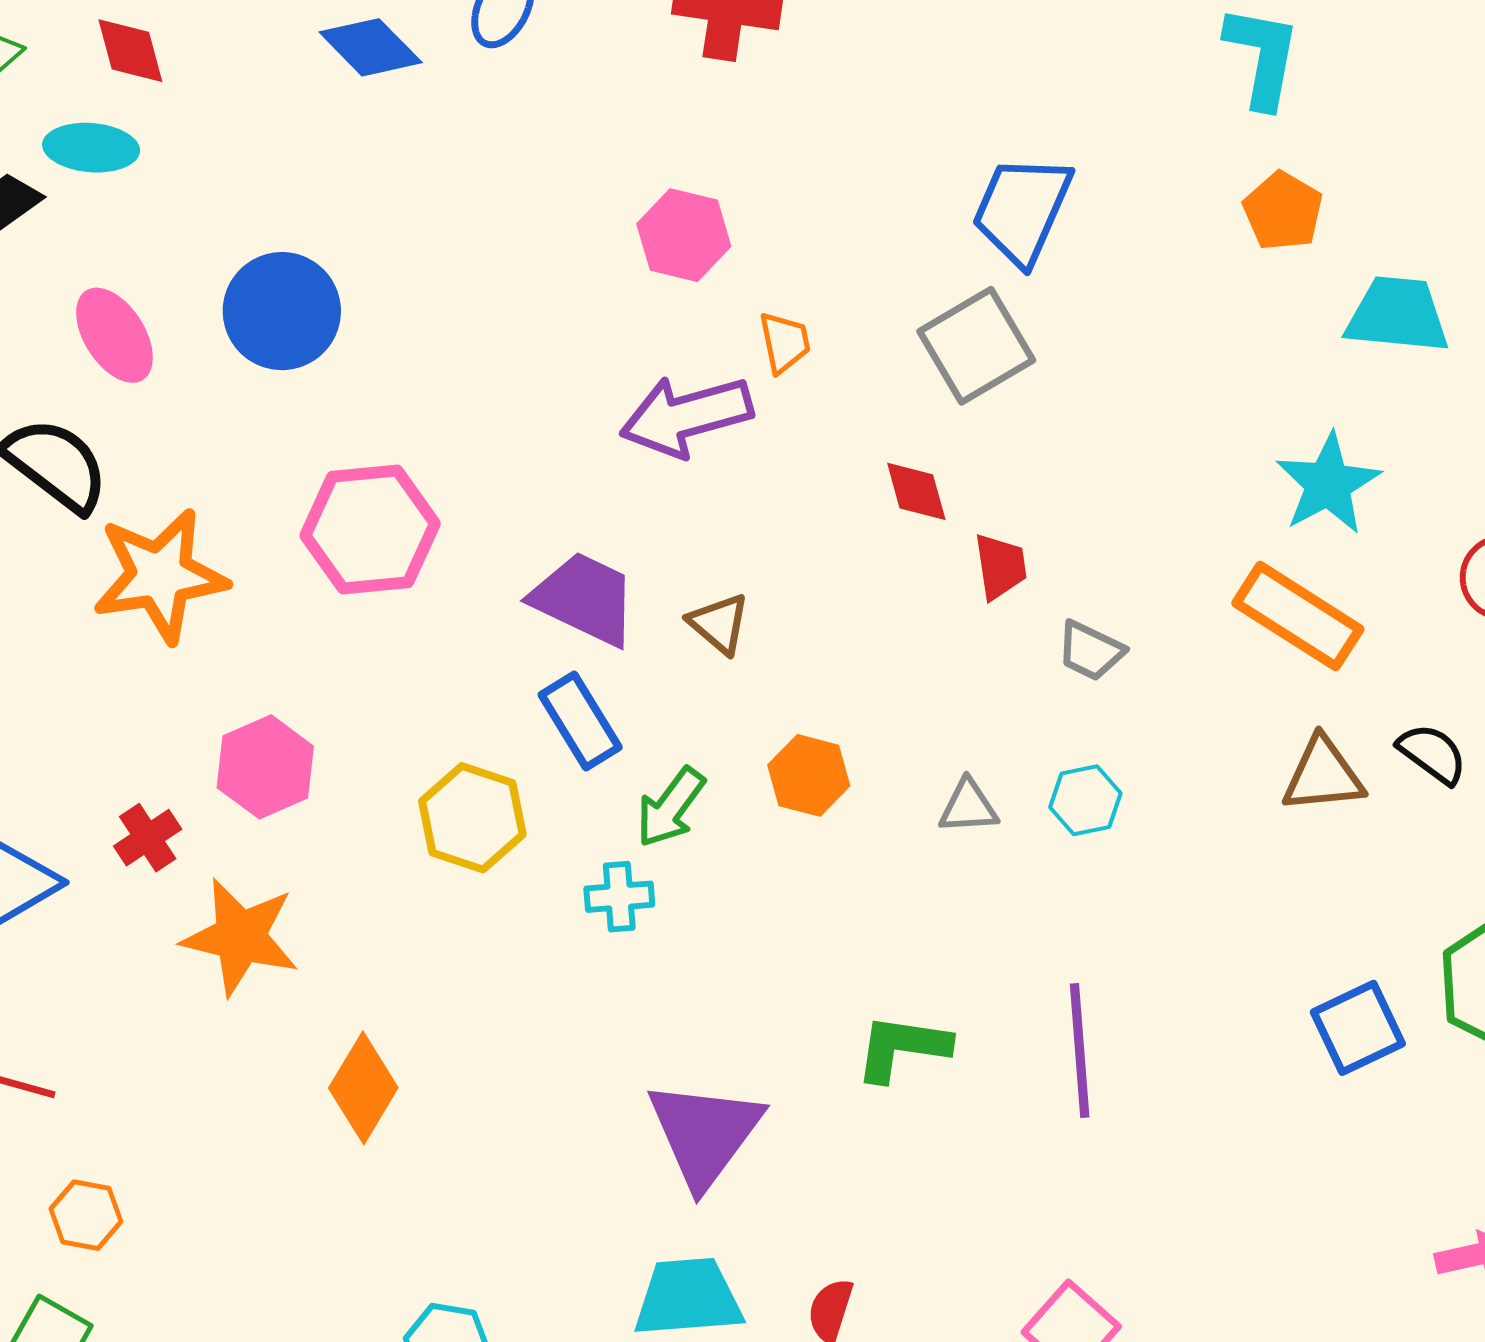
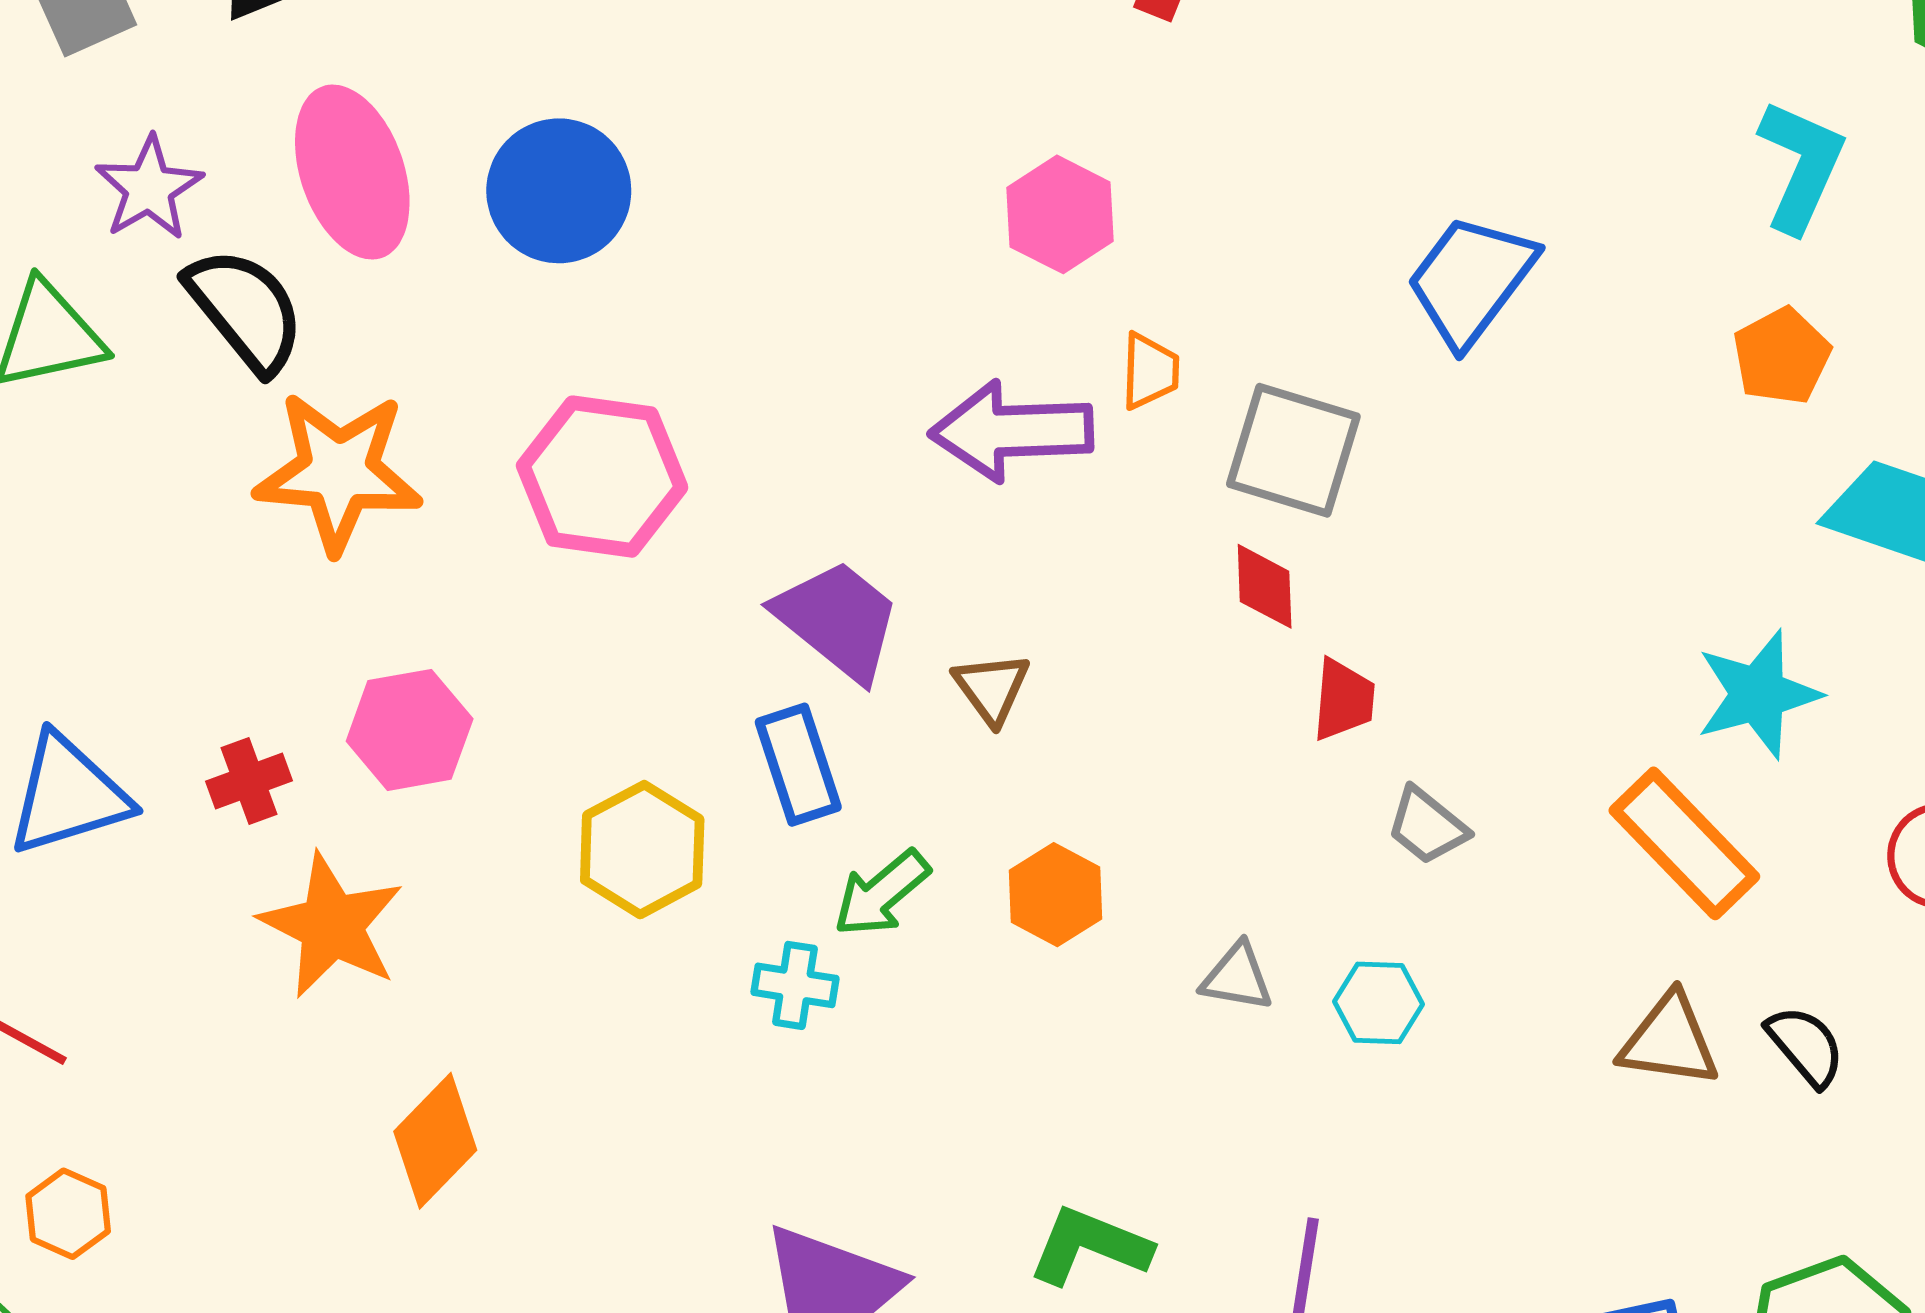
pink ellipse: (114, 335) -> (352, 172), size x1.4
gray square: (976, 346) -> (1293, 450), moved, turned 34

